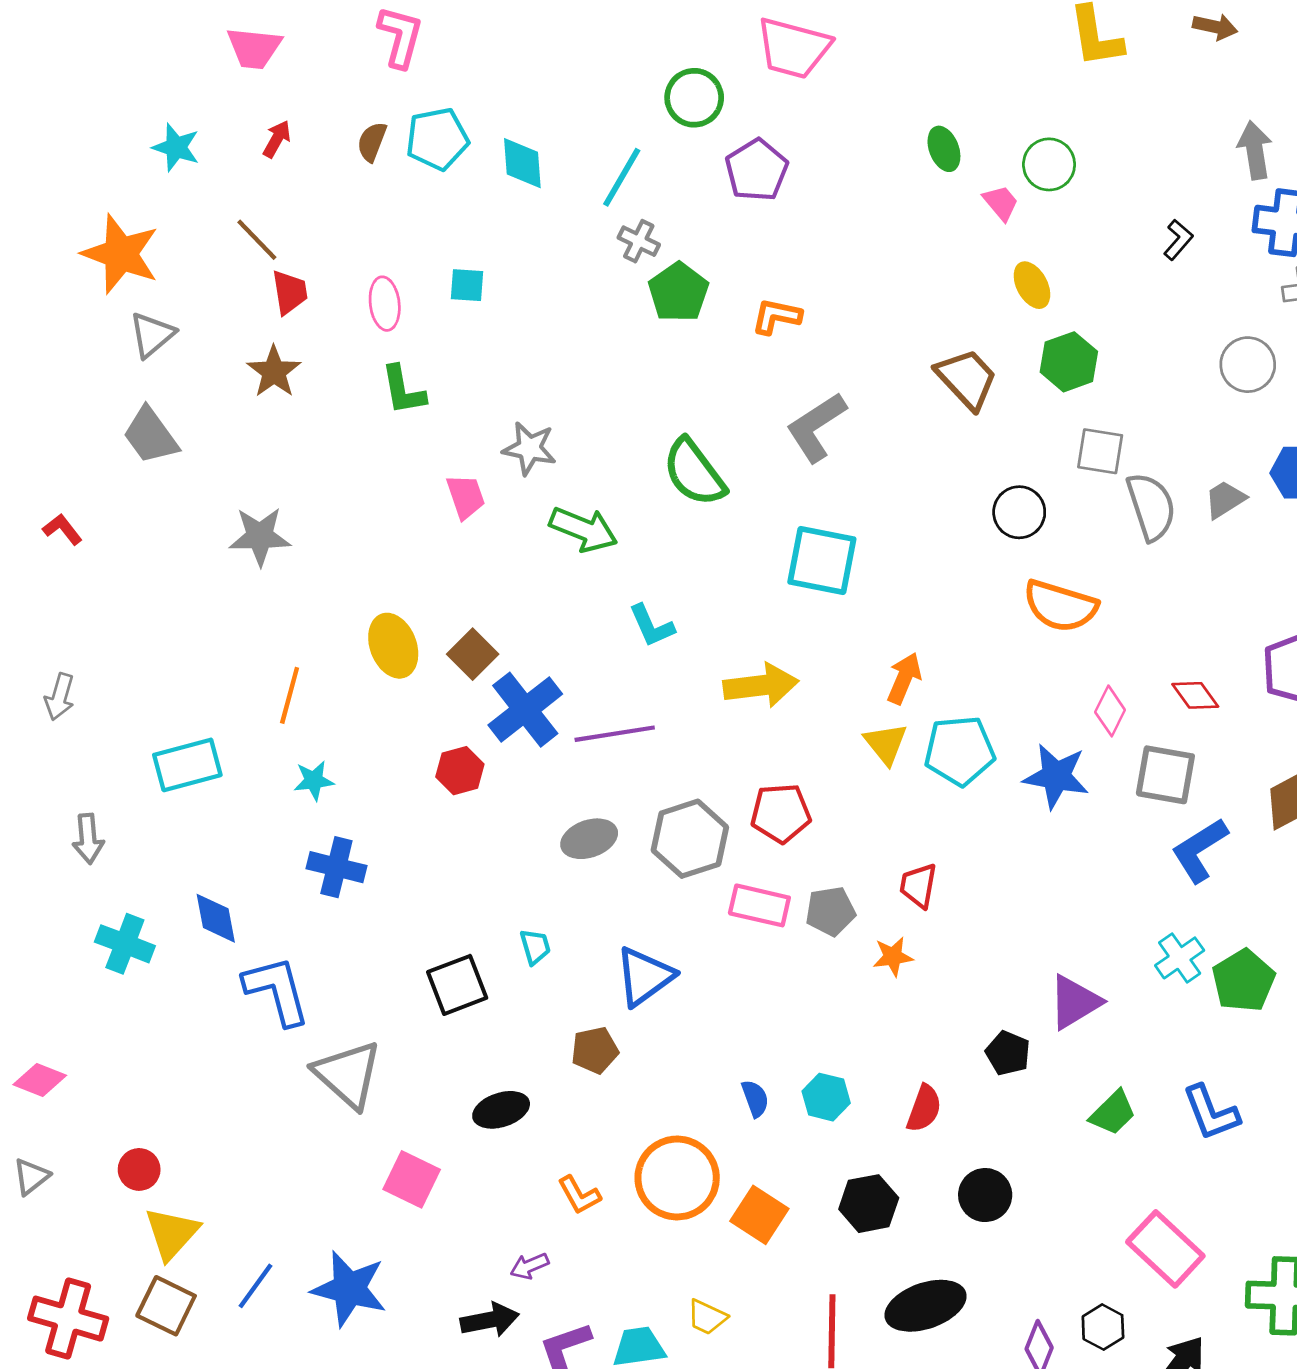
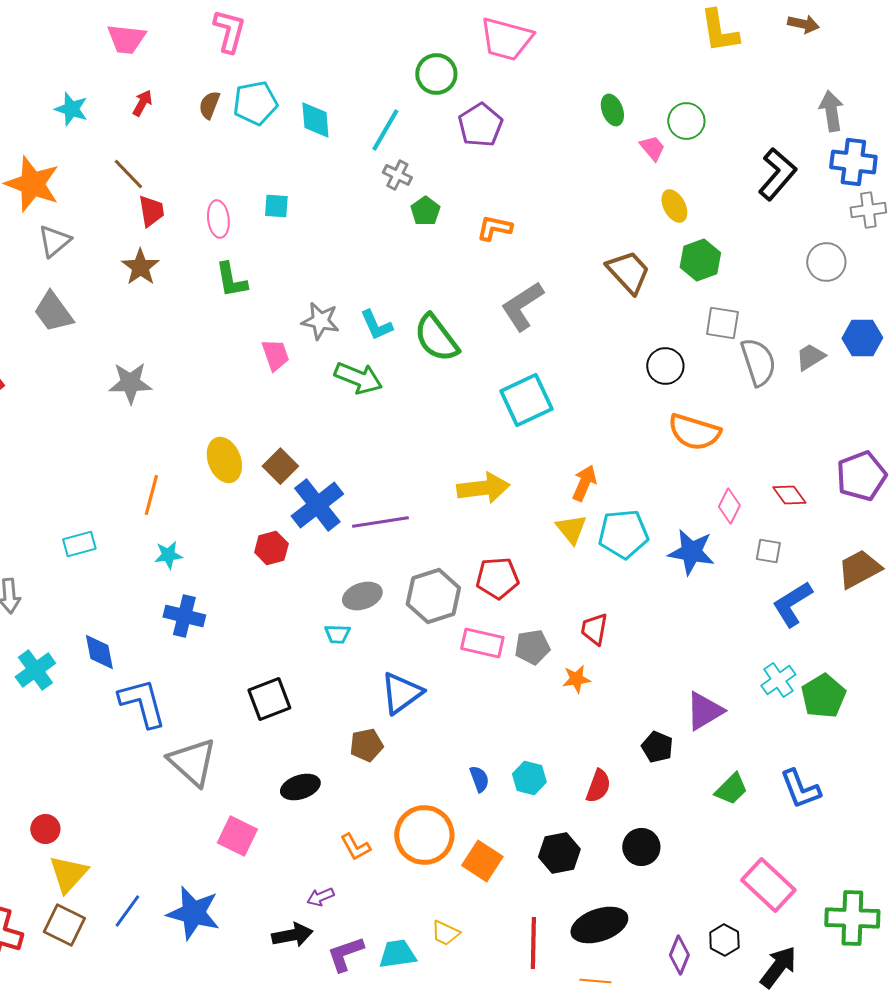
black L-shape: (1178, 240) -> (777, 174), size x1.8
green pentagon: (679, 292) -> (425, 211), size x0.7
cyan square: (822, 561) -> (526, 400), turned -36
cyan L-shape: (652, 626) -> (376, 325), moved
cyan rectangle: (187, 765) -> (79, 544), size x0.7
gray square: (1165, 775) -> (768, 551), size x0.6
cyan cross: (125, 944) -> (35, 670), turned 33
cyan trapezoid: (535, 947) -> (337, 634), moved, turned 108

